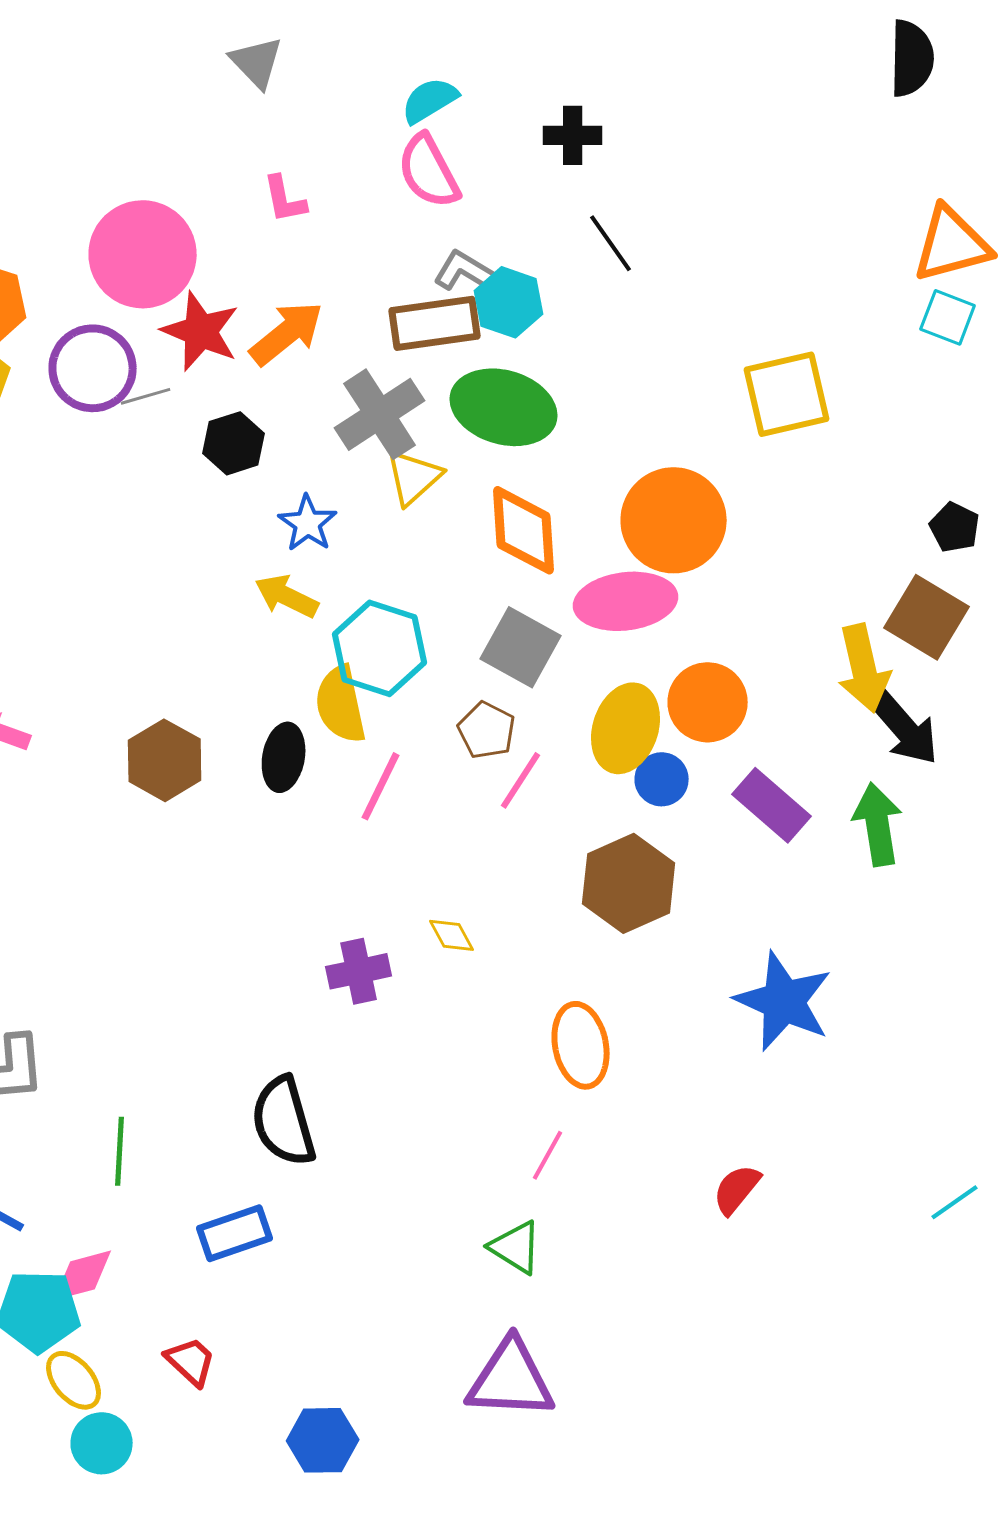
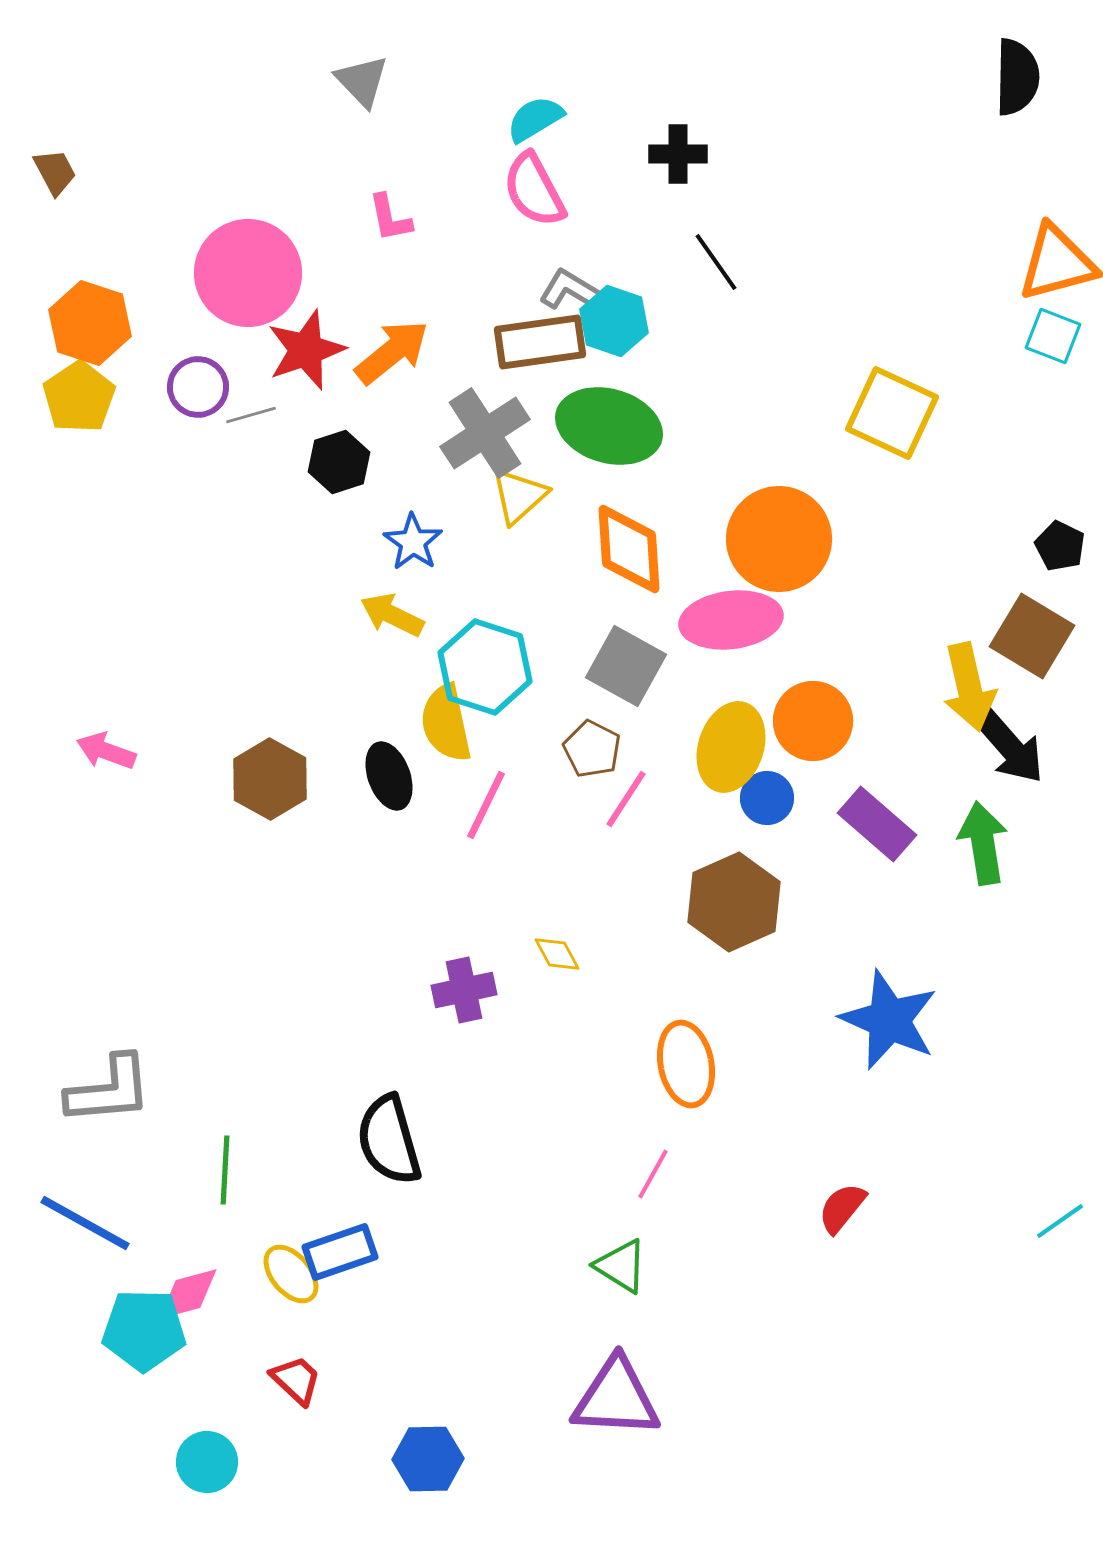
red star: (201, 331) -> (306, 350), turned 30
purple circle: (93, 368) -> (198, 387), size x0.7
yellow square: (787, 394) -> (892, 413), turned 38
black ellipse: (284, 757) -> (389, 776), turned -30
yellow ellipse: (74, 1380) -> (291, 1274), moved

